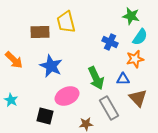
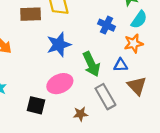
blue star: (51, 66) -> (59, 45), moved, turned 30

